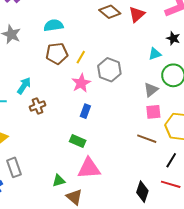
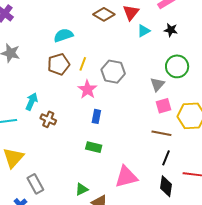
cyan semicircle: (53, 25) -> (63, 35), moved
cyan triangle: (155, 54) -> (144, 31), moved
brown cross: (38, 106) -> (48, 119), turned -35
black line: (171, 160) -> (166, 158), moved
pink triangle: (89, 168) -> (126, 177), moved

